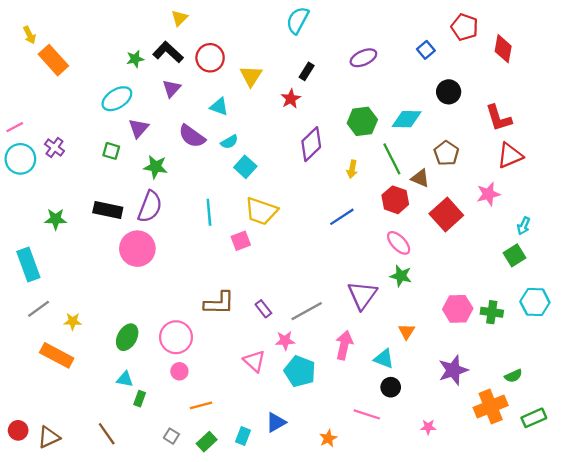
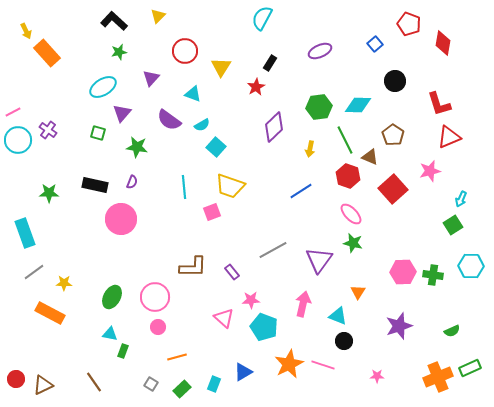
black L-shape: (168, 52) -> (114, 21), moved
purple semicircle: (150, 207) -> (132, 182), size x0.5
gray line: (307, 311) -> (273, 250), moved
orange cross: (491, 406) -> (438, 377), moved
orange star: (328, 438) -> (289, 364), moved, size x1.8

